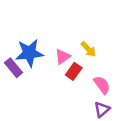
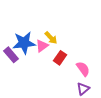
yellow arrow: (88, 49) -> (51, 38), moved
pink triangle: (63, 57) -> (42, 46), moved

